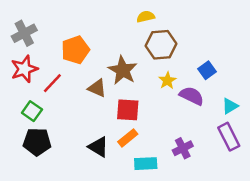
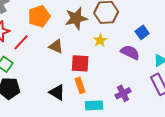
brown star: (123, 70) -> (76, 18), moved, turned 30
yellow star: (167, 80) -> (100, 40), moved
orange rectangle: (128, 138) -> (80, 85), turned -70

